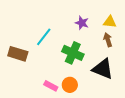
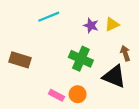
yellow triangle: (110, 22) -> (112, 24), moved, turned -32
cyan line: (44, 37) -> (49, 17), moved, turned 30
brown arrow: (108, 40) -> (125, 53), moved

